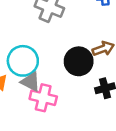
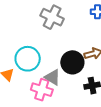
gray triangle: (31, 82) -> (53, 77), moved

